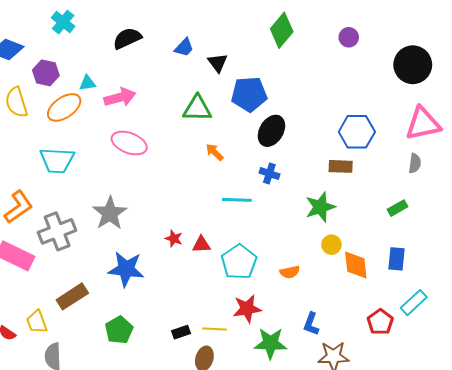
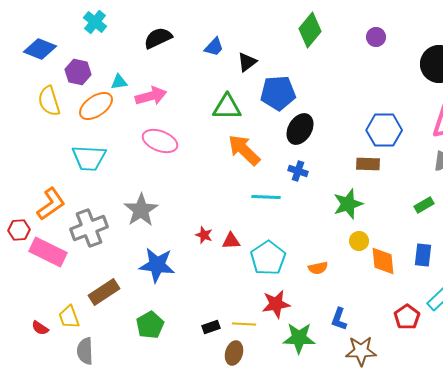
black triangle: (218, 63) -> (247, 62), turned 30
orange arrow: (215, 152) -> (244, 150), size x1.8

